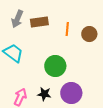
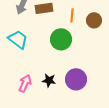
green circle: (55, 66) -> (61, 39), moved

